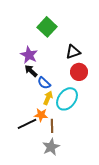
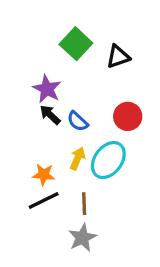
black triangle: (73, 52) -> (118, 57), moved
blue semicircle: (44, 83) -> (78, 121), moved
orange star: (41, 115) -> (44, 175), moved

